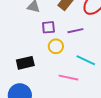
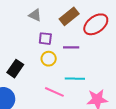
cyan line: (86, 60) -> (75, 79), turned -36
black rectangle: (25, 63) -> (15, 69), turned -54

